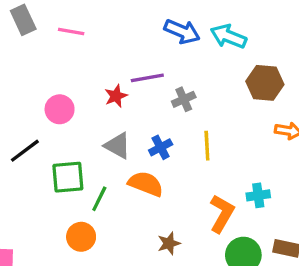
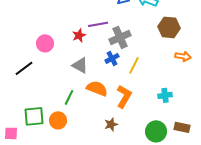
gray cross: (184, 99) -> (120, 37), size x1.5
yellow line: (207, 146) -> (134, 65), turned 30
blue cross: (161, 147) -> (112, 58), moved
green square: (68, 177) -> (34, 116), moved
orange L-shape: (222, 214) -> (124, 96), moved

